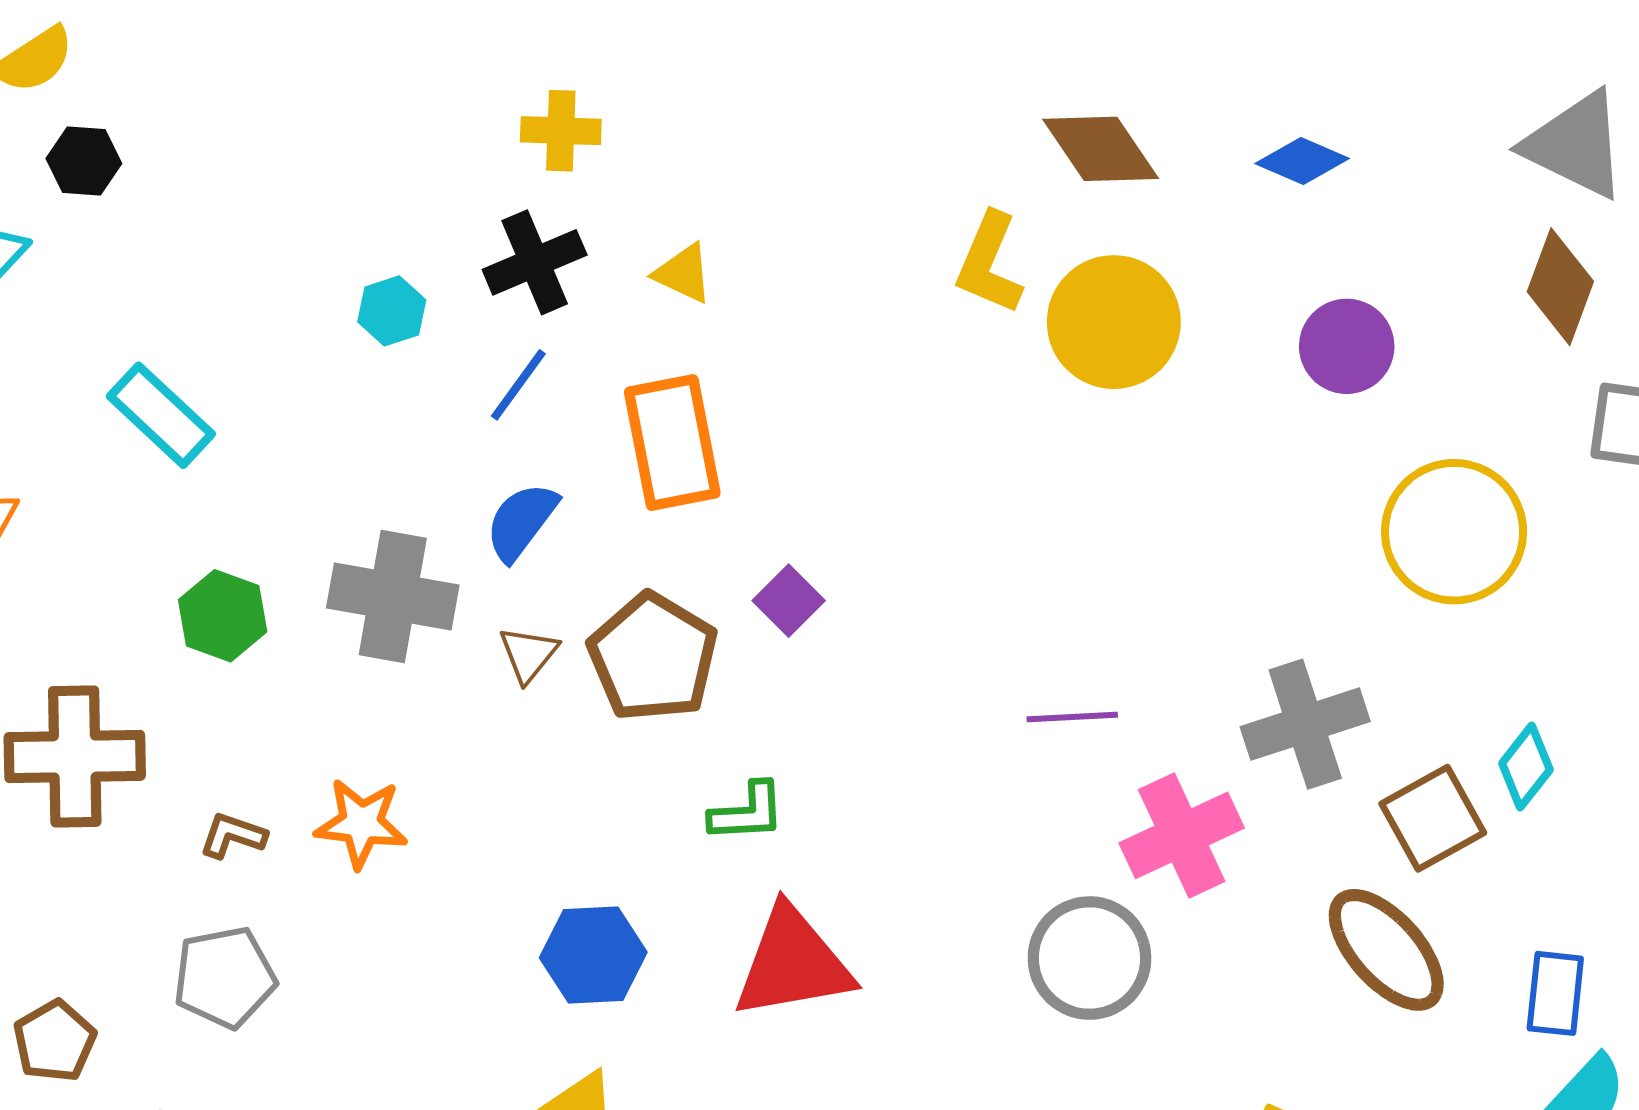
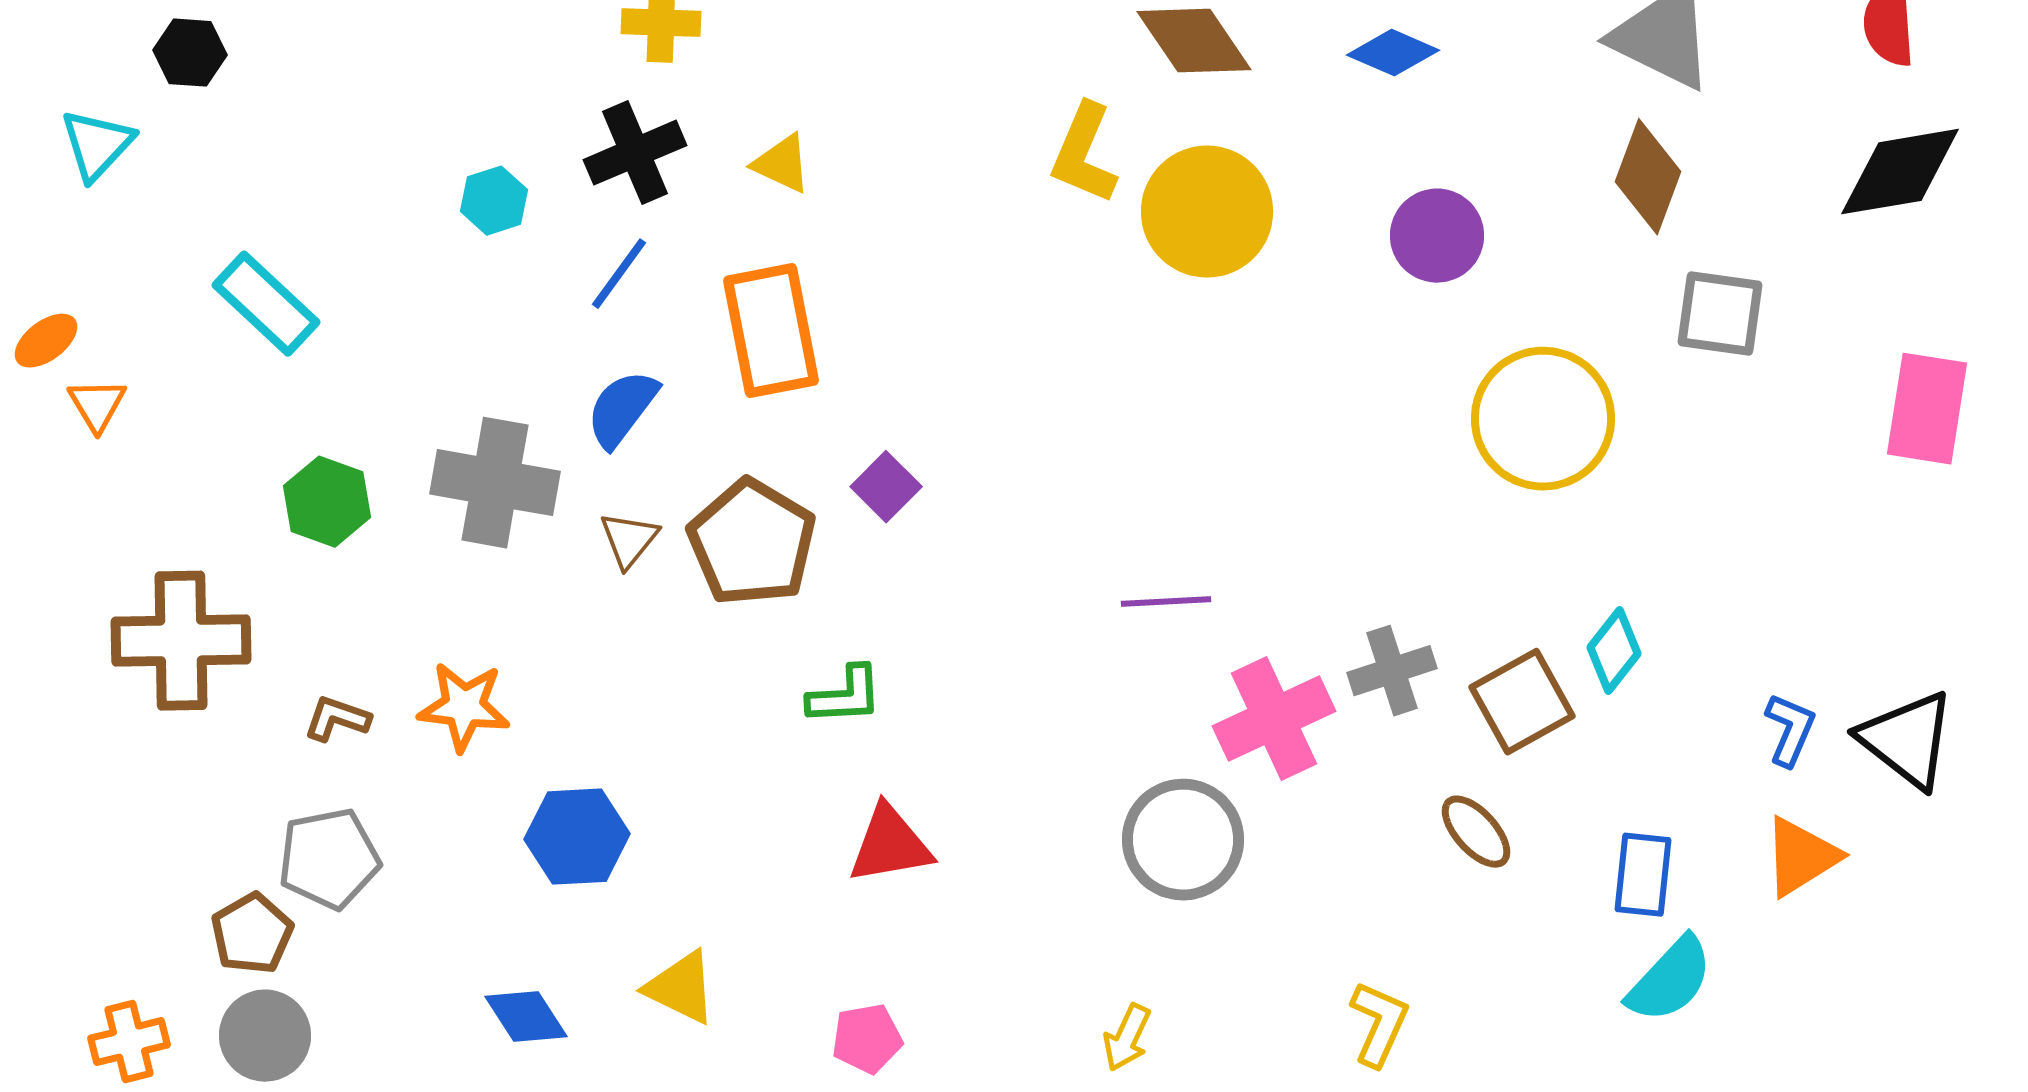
gray cross: (1305, 724) -> (1392, 671), moved, size x0.7
brown ellipse: (1386, 950) -> (1476, 832), size x0.6
blue hexagon: (593, 955) -> (577, 837), moved
red triangle: (793, 963) -> (890, 845), size x0.7
brown pentagon: (55, 1041) -> (252, 934), moved

